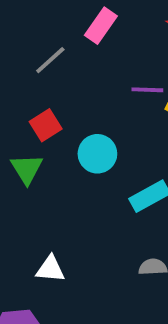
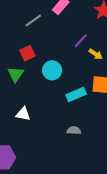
purple line: (147, 90) -> (81, 41), turned -56
white triangle: (50, 269) -> (23, 114), moved

